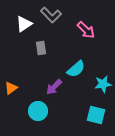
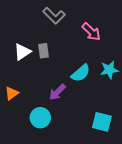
white triangle: (24, 24) -> (22, 52), moved
cyan star: (103, 84) -> (109, 70), moved

